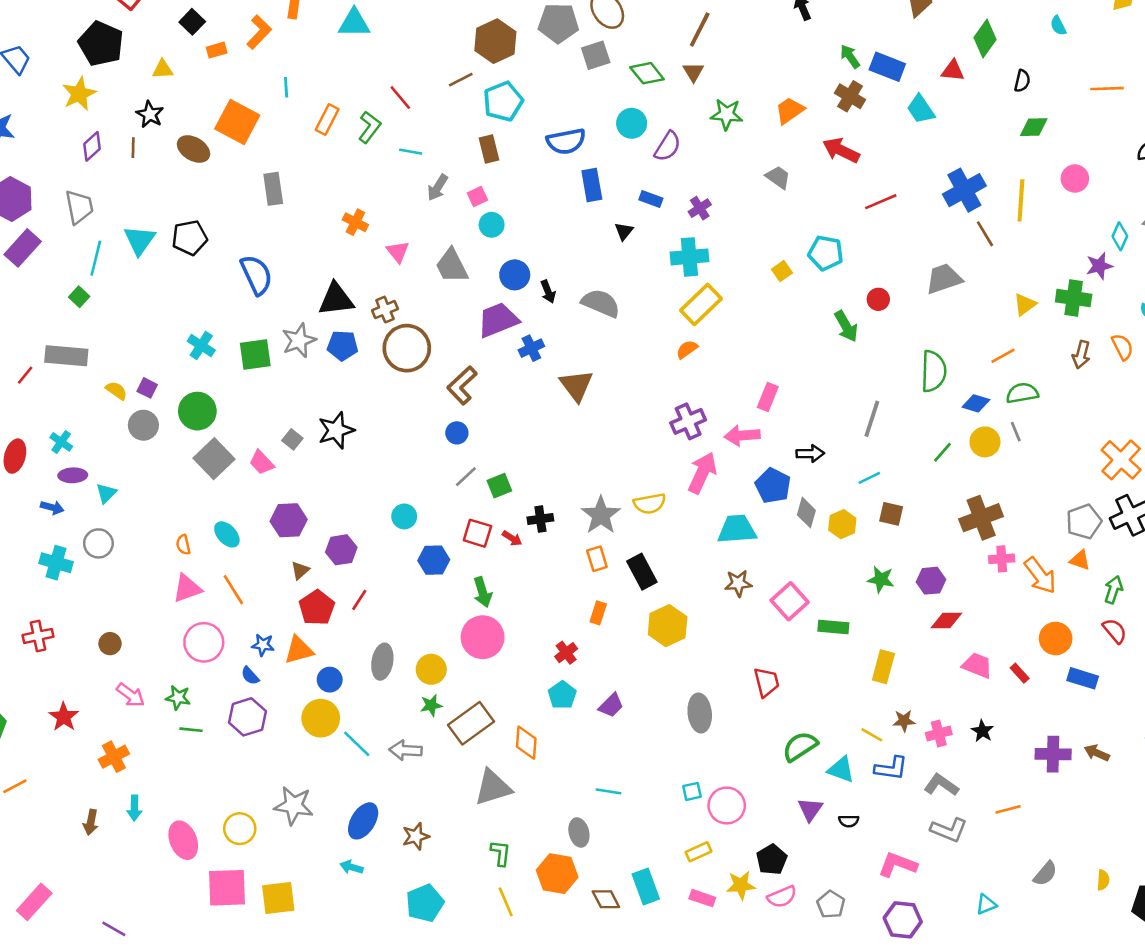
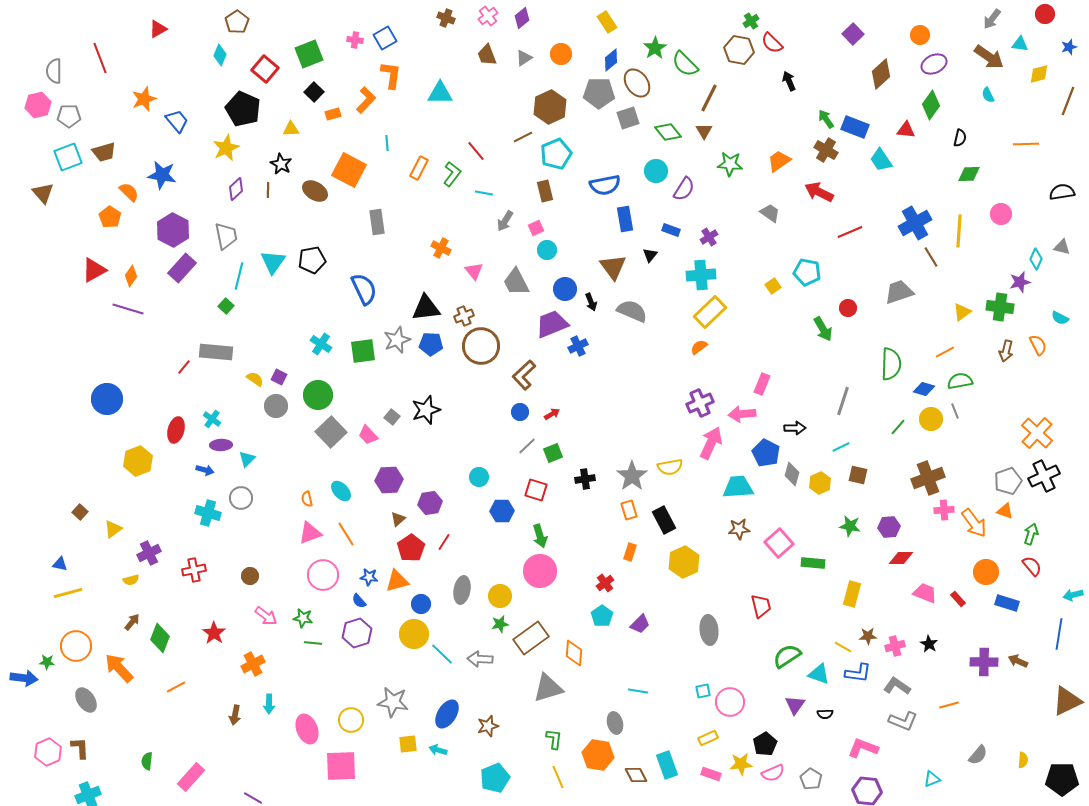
brown triangle: (576, 385) -> (613, 267), moved
red arrow: (512, 538) -> (552, 414), moved, turned -63
yellow square: (278, 898) -> (408, 744), moved, size x0.7

